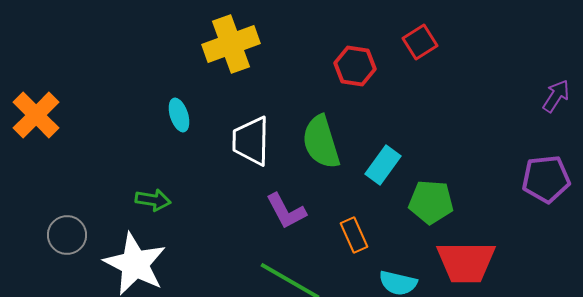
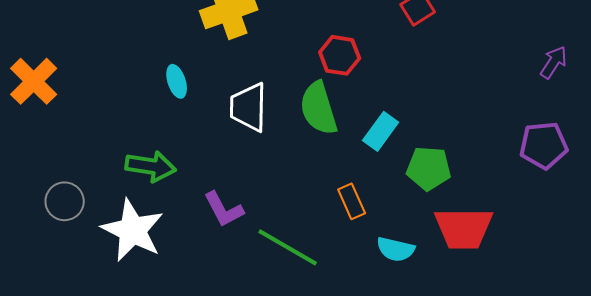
red hexagon: (355, 66) -> (340, 55), moved
green arrow: (153, 200) -> (151, 166), size x1.4
purple L-shape: (286, 211) -> (224, 209), moved

